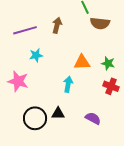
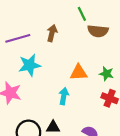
cyan star: (36, 55) -> (30, 65), size x1.5

